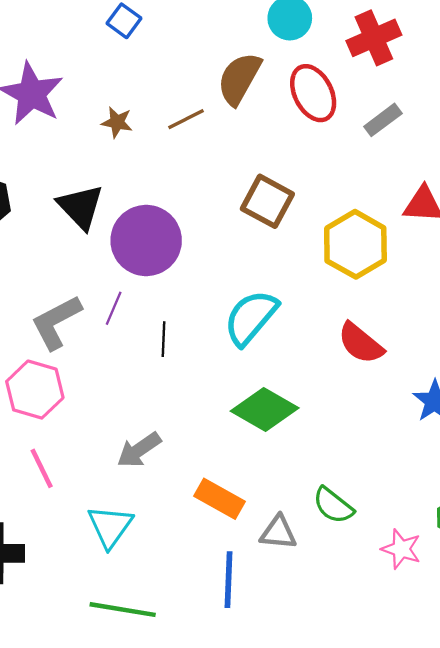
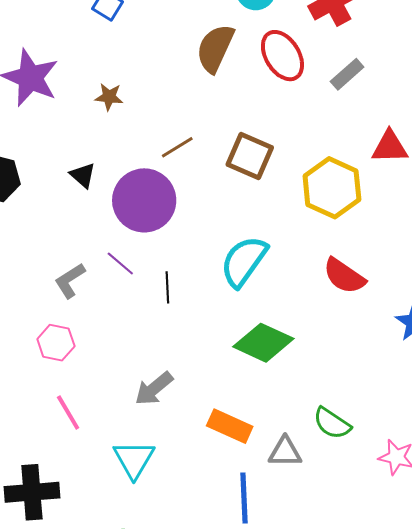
brown line: (186, 119) -> (177, 147), moved
black triangle: (81, 207) -> (83, 175), size x0.6
purple line: (114, 308) -> (120, 264), turned -68
gray L-shape: (56, 322) -> (70, 280), size x0.7
pink hexagon: (35, 390) -> (56, 343), size x0.7

